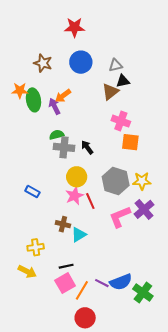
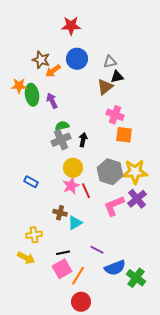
orange arrow: (63, 96) -> (53, 71), moved
green semicircle: (57, 135) -> (62, 126), moved
gray cross: (64, 147) -> (61, 140), turned -30
black arrow: (87, 147) -> (83, 140), turned 48
yellow star: (142, 181) -> (135, 172), size x1.4
purple line: (102, 283) -> (97, 250), moved

